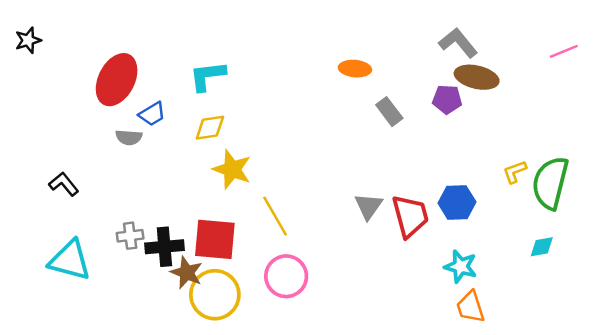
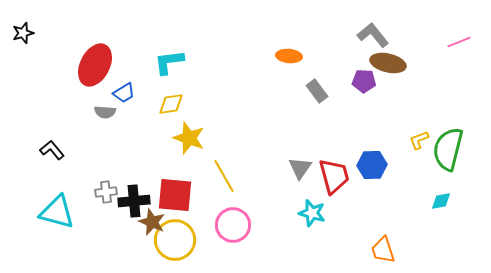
cyan star: (461, 266) -> (312, 213), moved

